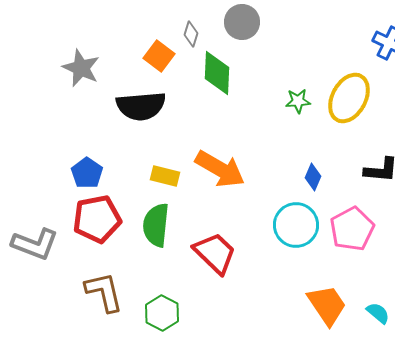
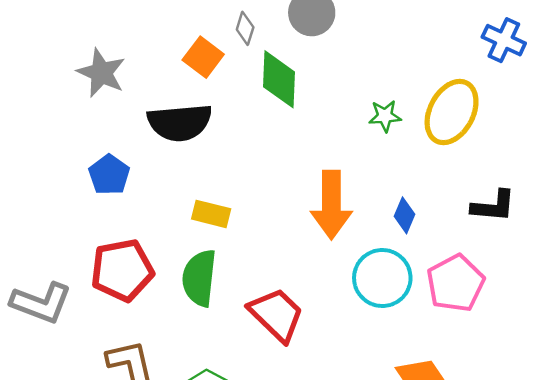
orange arrow: (220, 169) -> (331, 205), moved, turned 60
blue pentagon: (87, 173) -> (109, 175), moved

